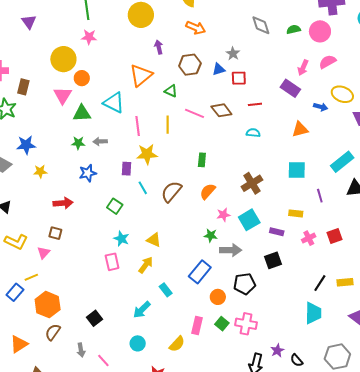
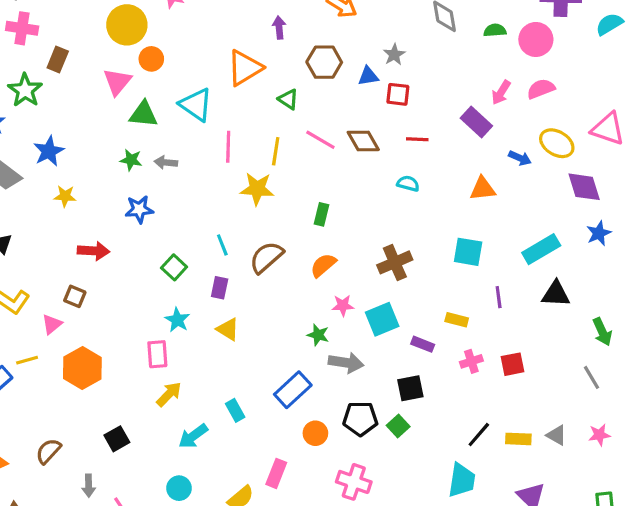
blue star: (26, 145) -> (49, 151), turned -30
yellow star: (147, 154) -> (257, 189), moved
purple rectangle: (126, 169) -> (220, 288), moved
yellow arrow: (146, 265) -> (169, 394), moved
orange hexagon: (48, 305) -> (82, 368), moved
green square: (222, 324) -> (398, 426), moved

